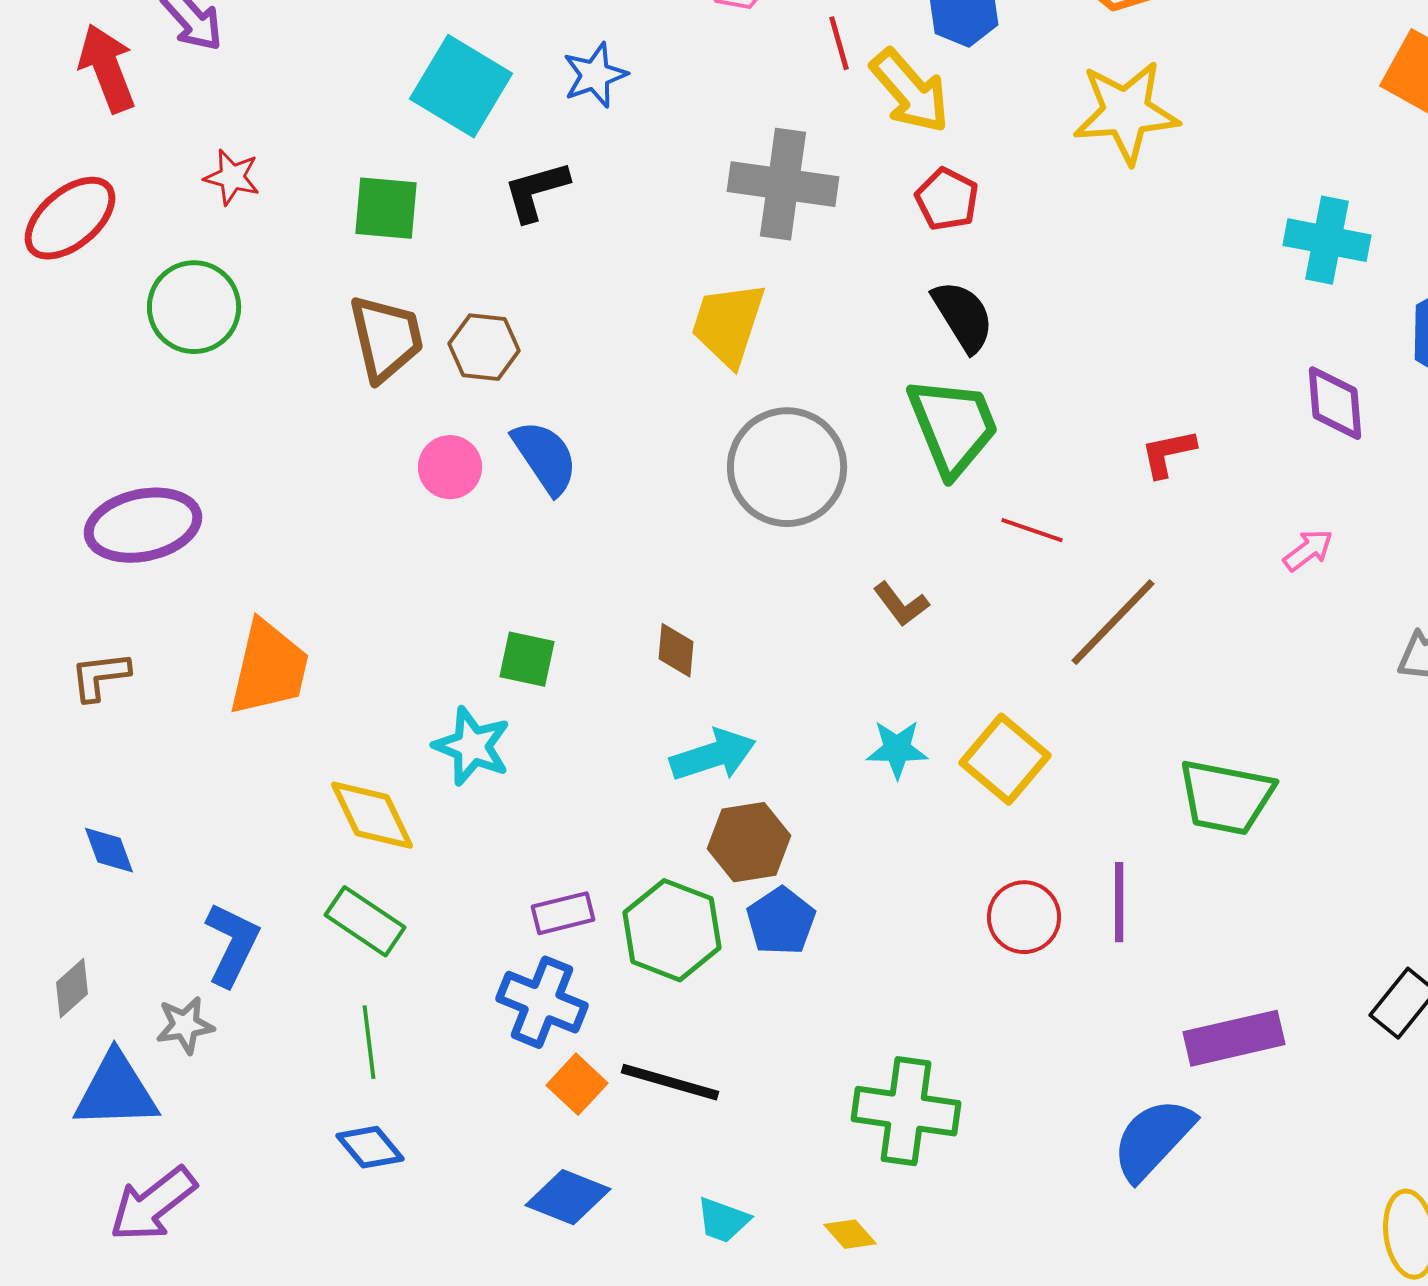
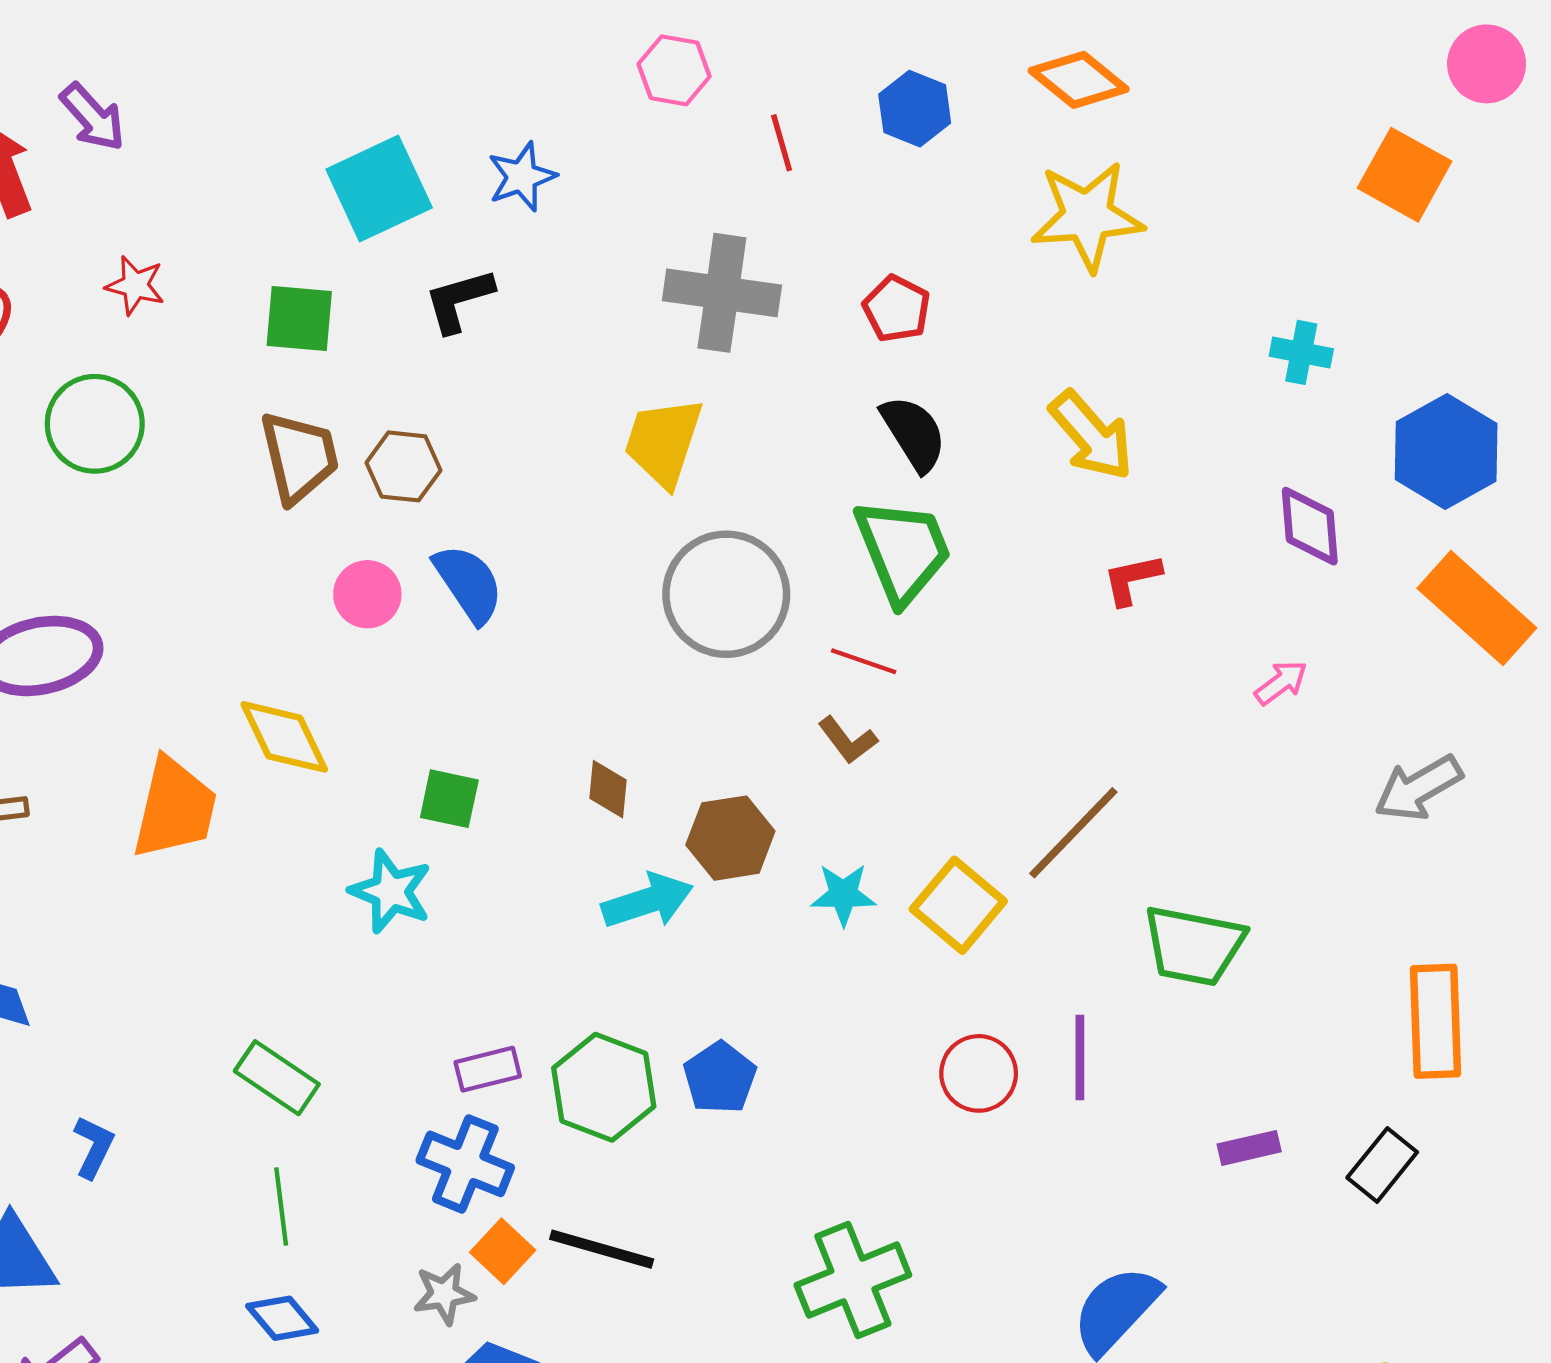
cyan square: (461, 86) -> (379, 188), turned 34
yellow arrow: (910, 91) -> (1091, 436), moved
cyan cross: (1327, 240) -> (1301, 352), size x0.7
red line: (1032, 530) -> (864, 661), moved
brown line: (1113, 622) -> (1073, 833), moved
yellow diamond: (372, 815) -> (284, 737), moved
brown hexagon: (749, 842) -> (730, 838), moved
blue L-shape: (232, 944) -> (94, 1147), moved, size x0.7
gray star: (185, 1025) -> (444, 1294), moved
purple rectangle: (1234, 1038) -> (1249, 1148), moved, size x0.6
green cross: (906, 1111) -> (853, 1280), turned -30

